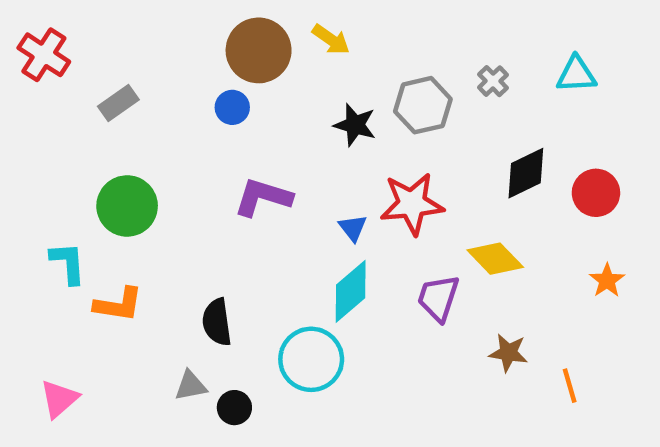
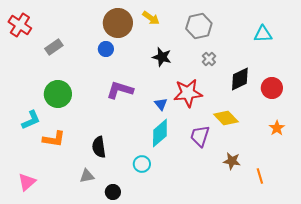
gray cross: (493, 81) -> (209, 59), moved
gray hexagon: (423, 105) -> (199, 26), moved
cyan L-shape: (68, 263) -> (31, 120), turned 70
cyan circle: (311, 359) -> (142, 164), size x0.6
black circle: (234, 408) -> (113, 192), moved

